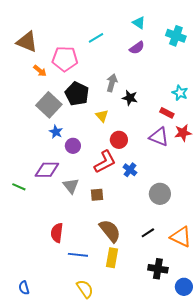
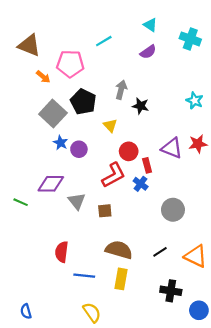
red rectangle: (167, 113) -> (147, 165), moved, turned 48
purple circle: (73, 146) -> (79, 149), moved
brown semicircle: (110, 231) -> (119, 250), turned -35

